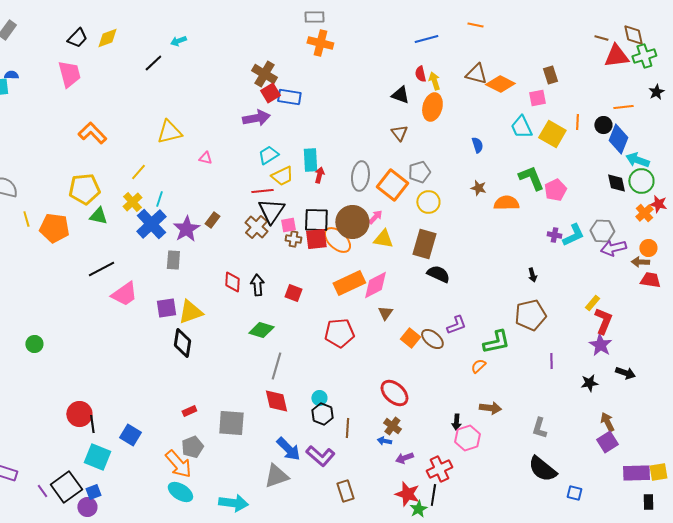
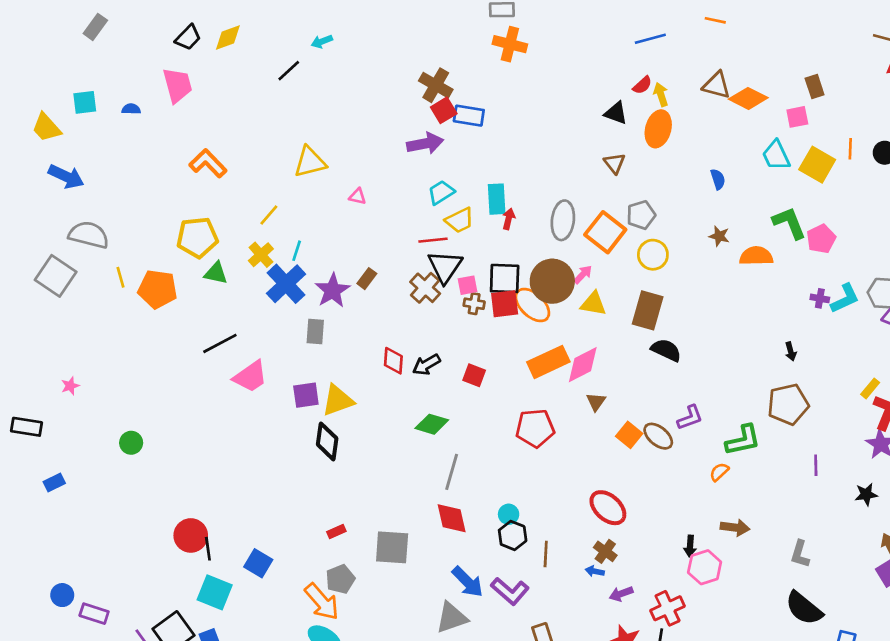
red semicircle: (420, 74) -> (642, 85), turned -119
blue semicircle: (11, 75) -> (131, 109), moved
black arrow: (257, 285) -> (426, 365), turned -115

